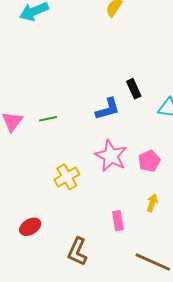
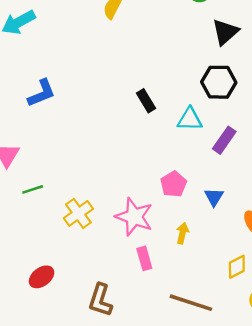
blue L-shape: (108, 109) -> (42, 93), moved
green line: (48, 119) -> (33, 189), moved
pink star: (111, 156) -> (134, 217), moved

